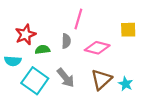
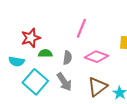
gray semicircle: (66, 41) -> (67, 58), moved

